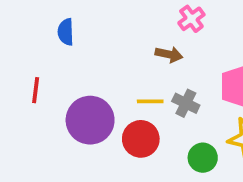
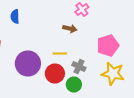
gray cross: (186, 103) -> (79, 66), moved
green circle: (203, 158) -> (74, 84), moved

